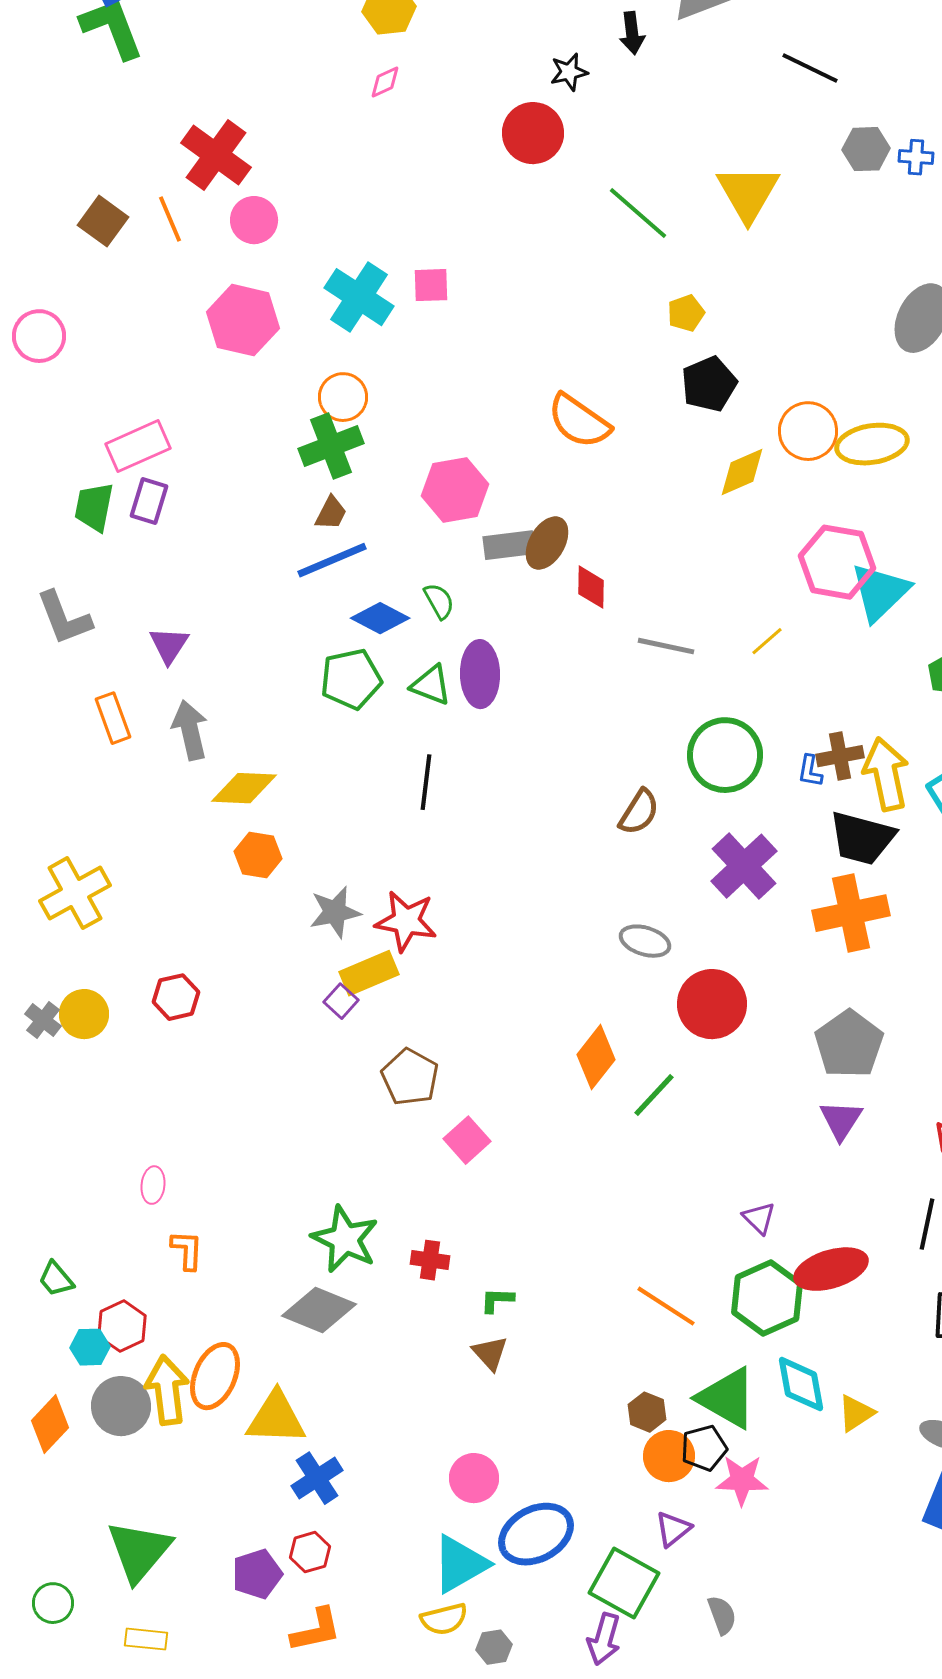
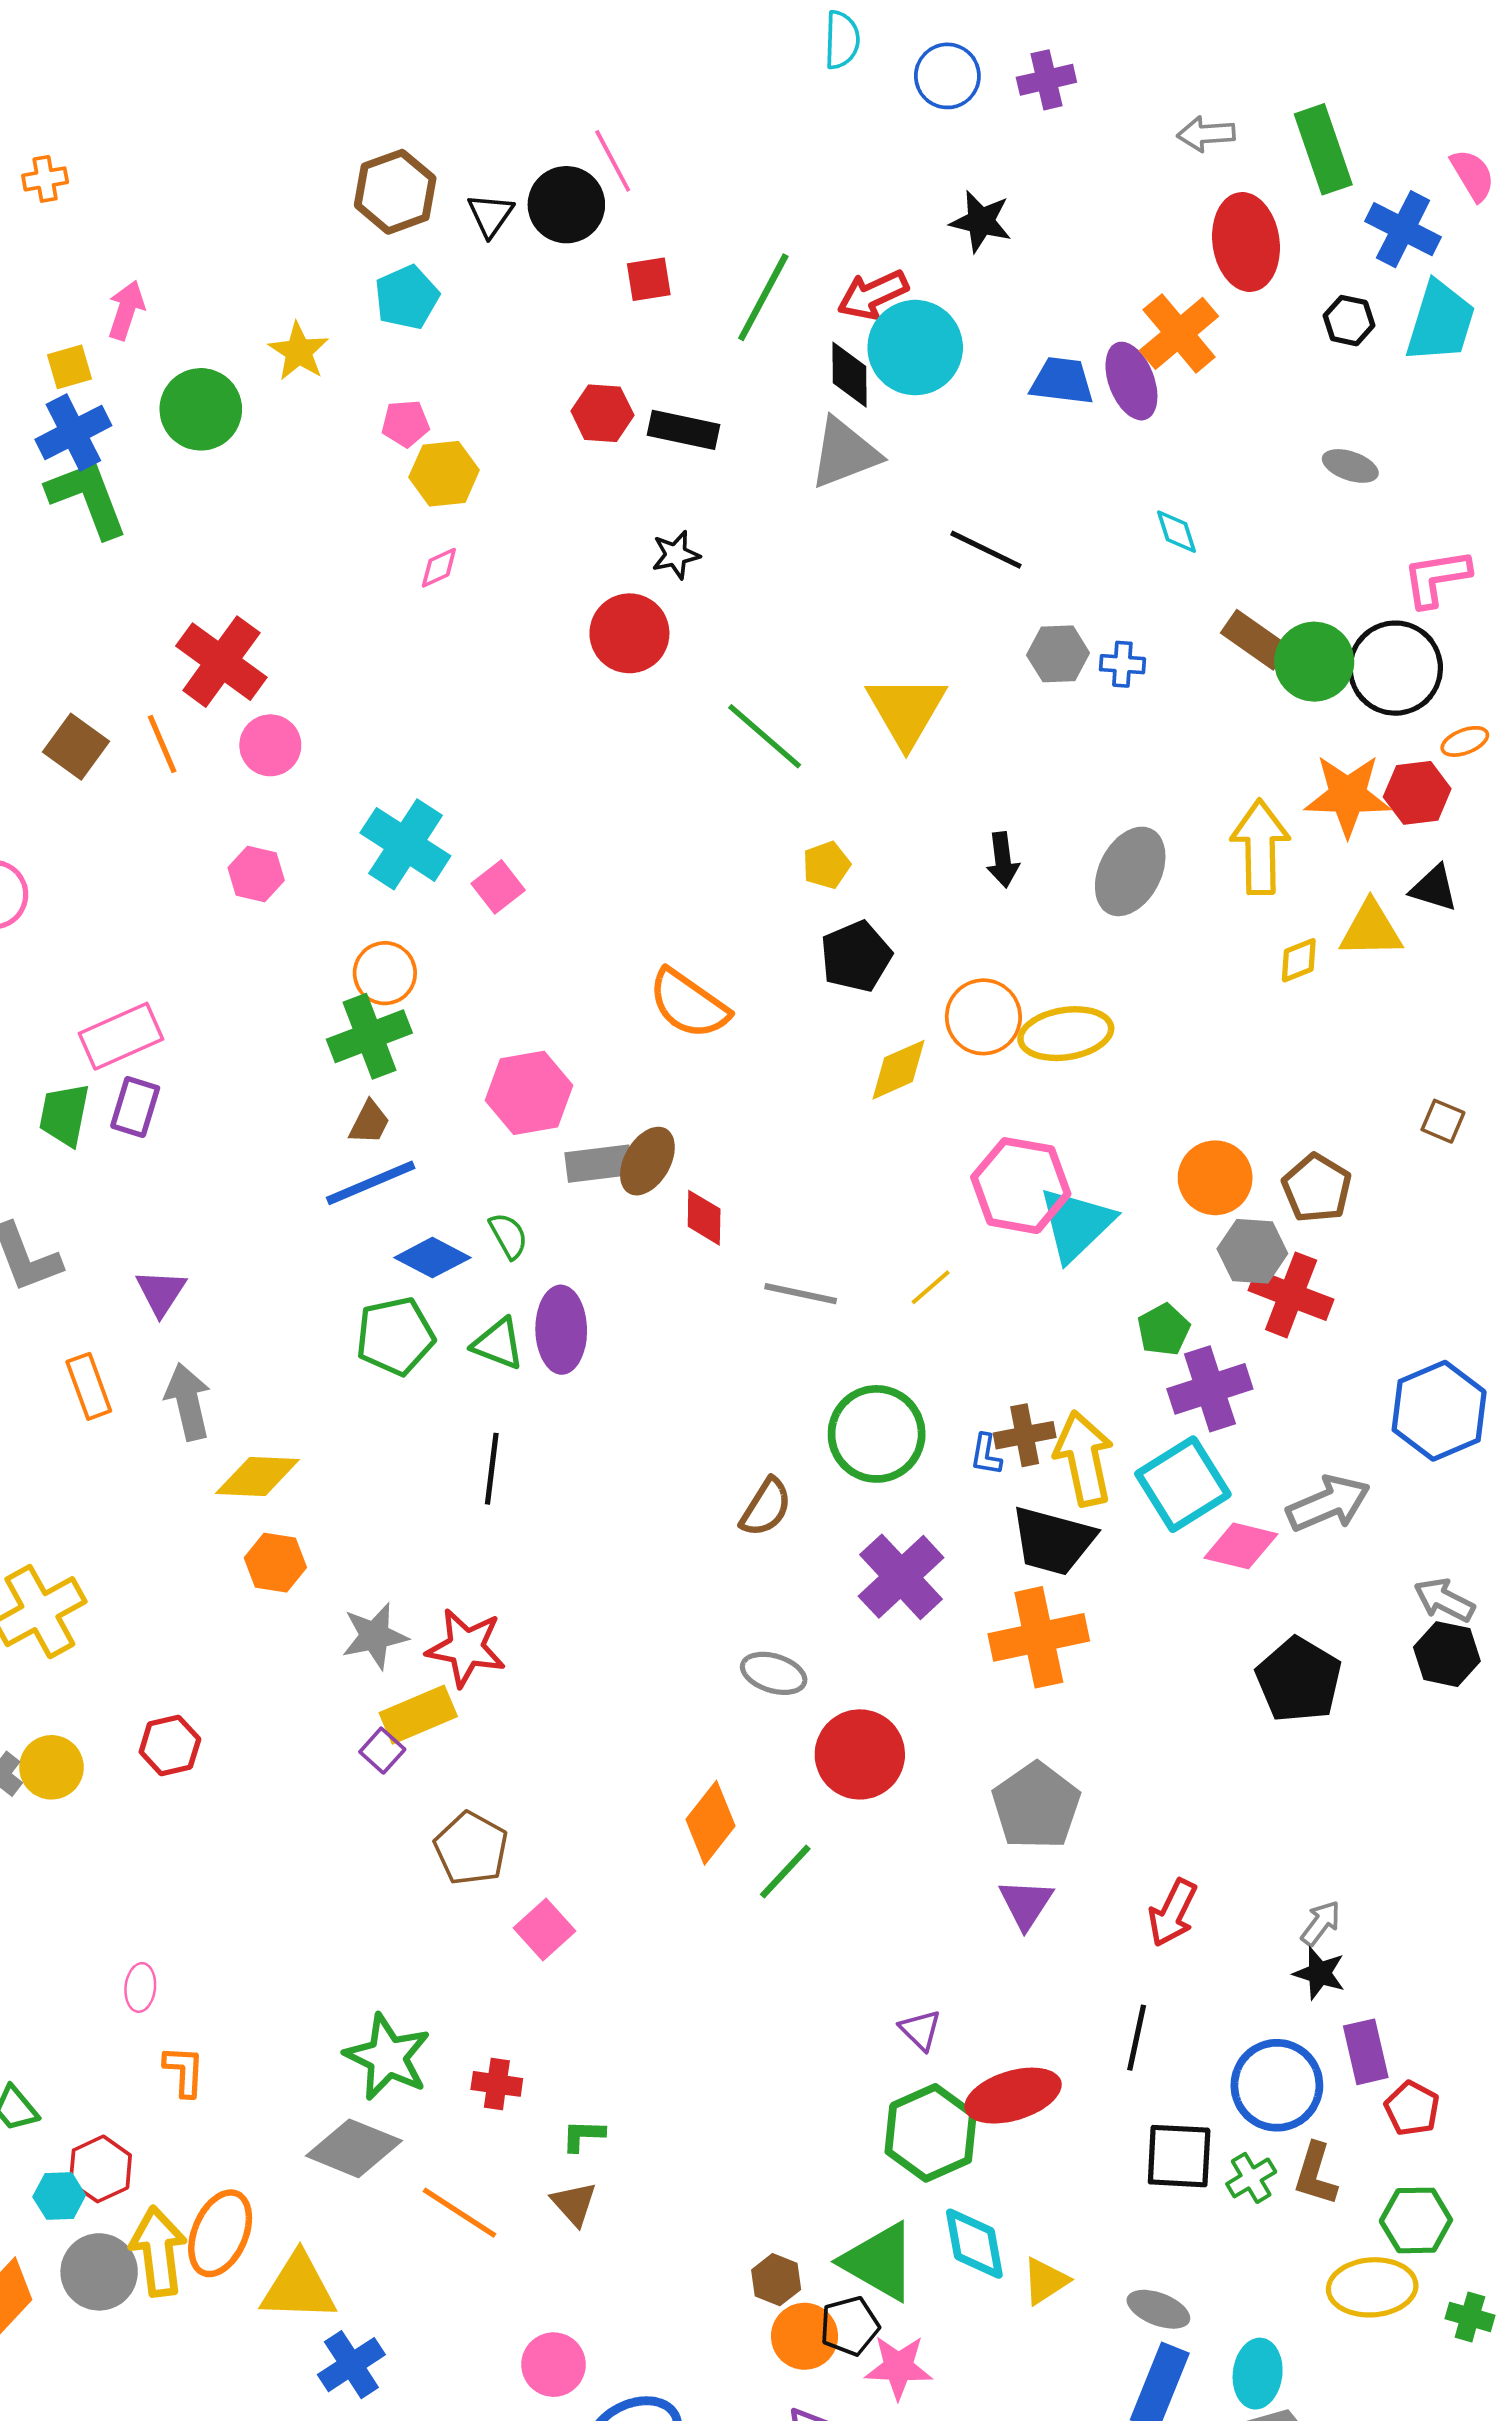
black arrow: (632, 33) -> (1003, 860), moved
pink square: (431, 285) -> (498, 887), moved, turned -36
pink hexagon: (243, 320) -> (256, 874), size x0.6
orange line: (666, 1306) -> (460, 2213), moved

